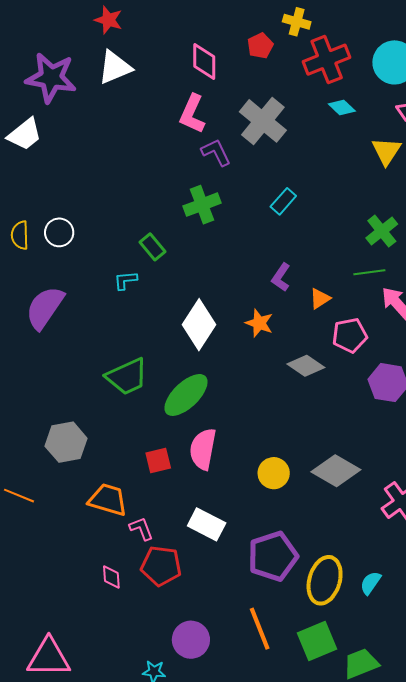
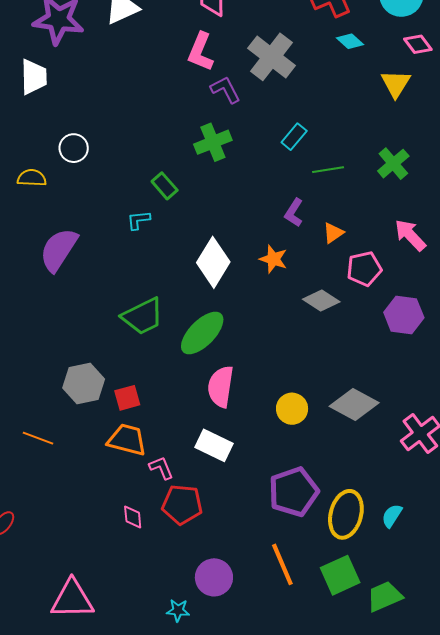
white trapezoid: (25, 134) -> (34, 77), turned -51
white circle: (59, 232) -> (74, 148), moved
yellow semicircle: (20, 235) -> (32, 178), turned 96
green line: (369, 272) -> (328, 170), moved
red square: (158, 460) -> (127, 398), moved
white rectangle: (207, 524) -> (214, 445), moved

